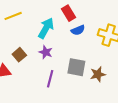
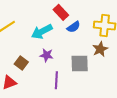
cyan arrow: (46, 28) -> (42, 32), turned -135
brown star: (98, 74) -> (100, 49), moved

